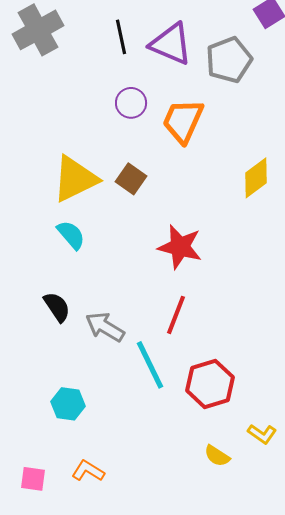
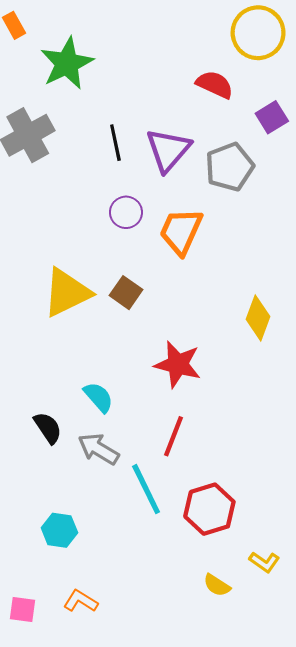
purple triangle: (171, 44) -> (168, 150), turned 48
yellow diamond: (256, 178) -> (258, 318), moved, turned -33
cyan semicircle: (71, 235) -> (99, 397), moved

